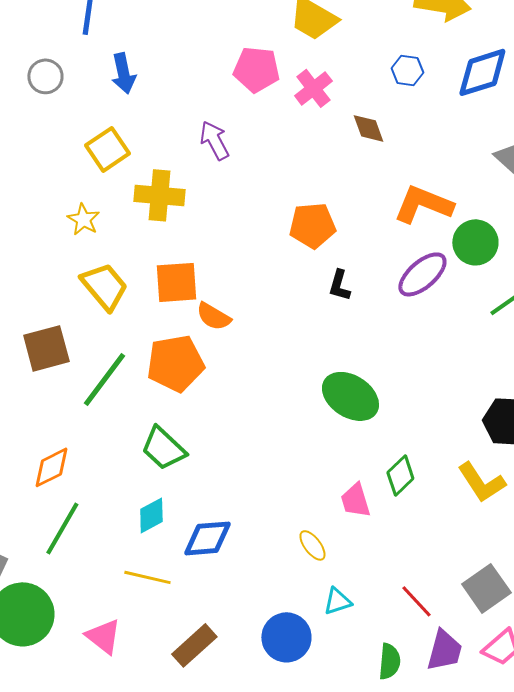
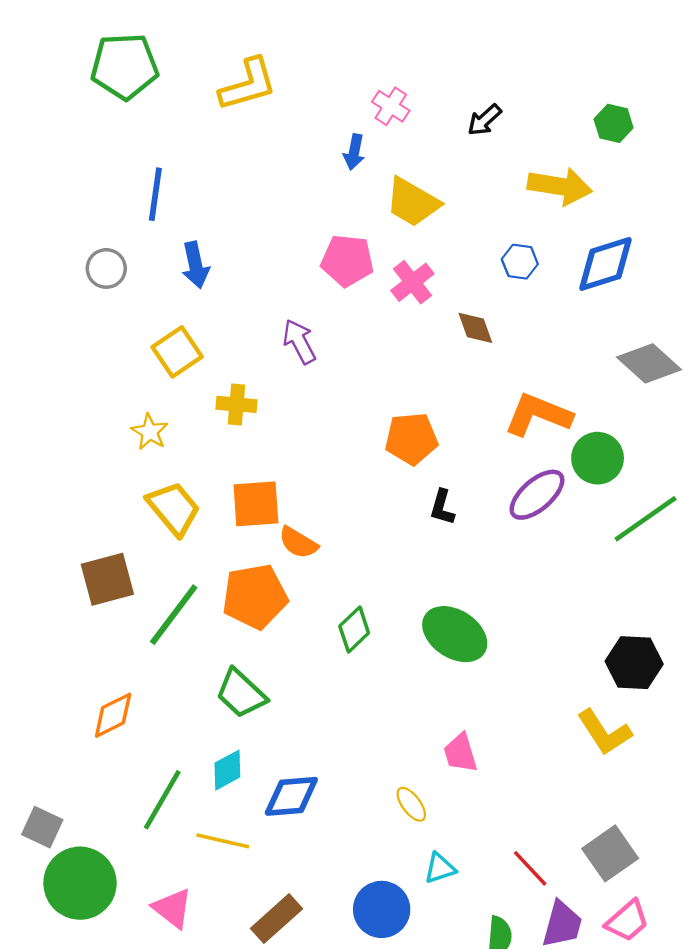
yellow cross: (159, 195) -> (237, 404), size x0.7
green diamond: (400, 475) -> (354, 630), moved
green line: (62, 528) -> (162, 800), moved

